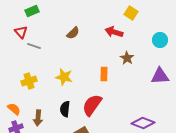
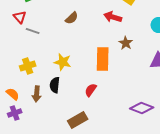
orange rectangle: (104, 74) -> (103, 59), size x1.6
red semicircle: (92, 105) -> (91, 90), size x0.6
black semicircle: (65, 109) -> (55, 85), moved
brown arrow: (38, 118) -> (37, 94), moved

